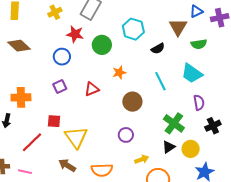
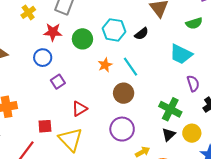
cyan hexagon: (133, 29) -> (114, 30), moved
green semicircle: (199, 44) -> (194, 23), moved
cyan line: (160, 81) -> (130, 67), moved
purple square: (60, 87) -> (58, 82), moved
red triangle: (92, 89) -> (79, 109), moved
purple circle: (126, 135) -> (122, 129), size x1.5

